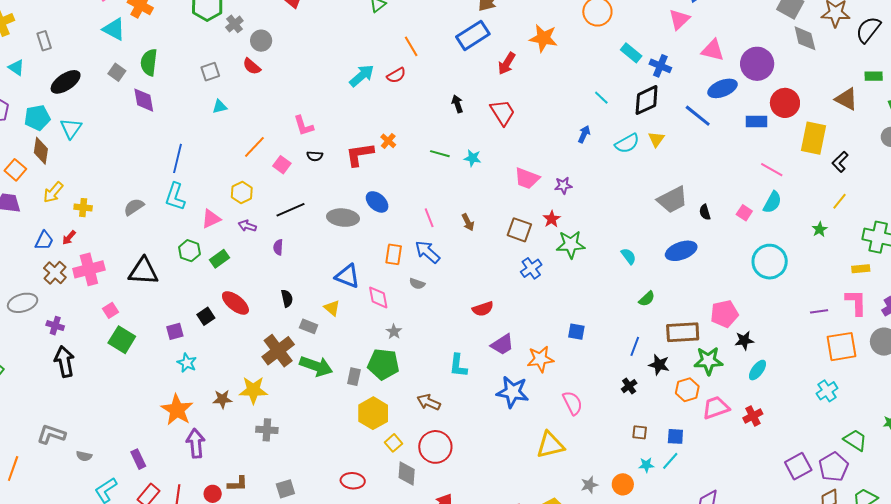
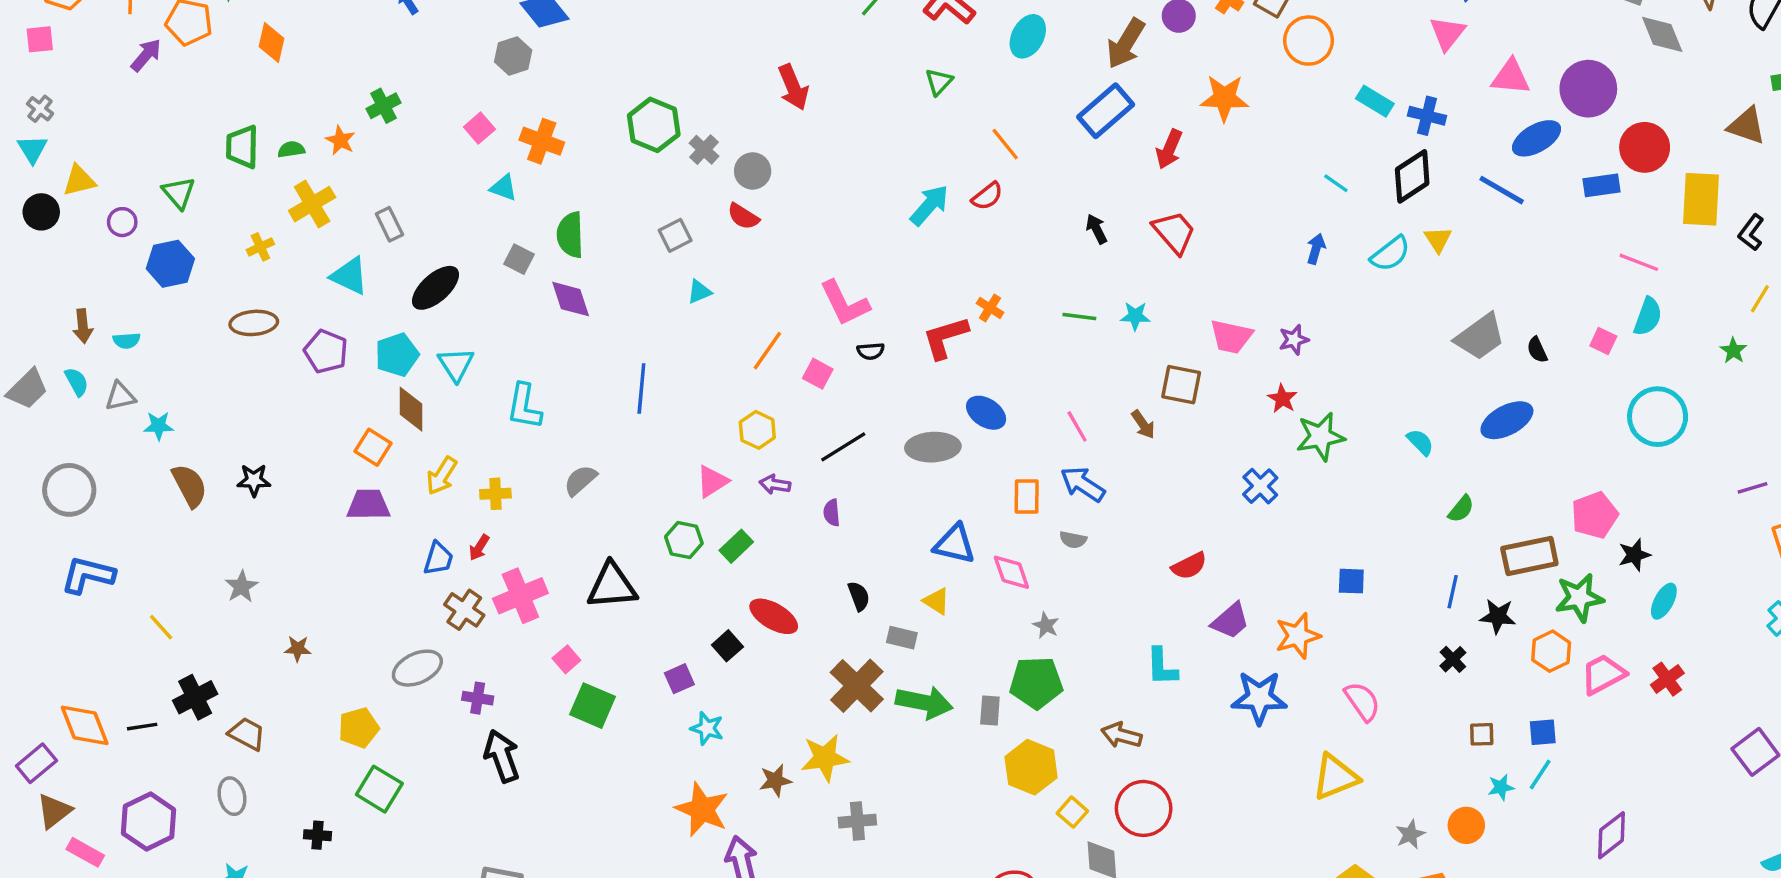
cyan triangle: (114, 29) -> (504, 188), size x0.7
cyan triangle: (16, 68) -> (349, 276), size x1.4
pink L-shape: (304, 126) -> (845, 303), size x1.4
cyan L-shape: (175, 197) -> (524, 406), moved
brown square: (519, 230) -> (1181, 385), moved

